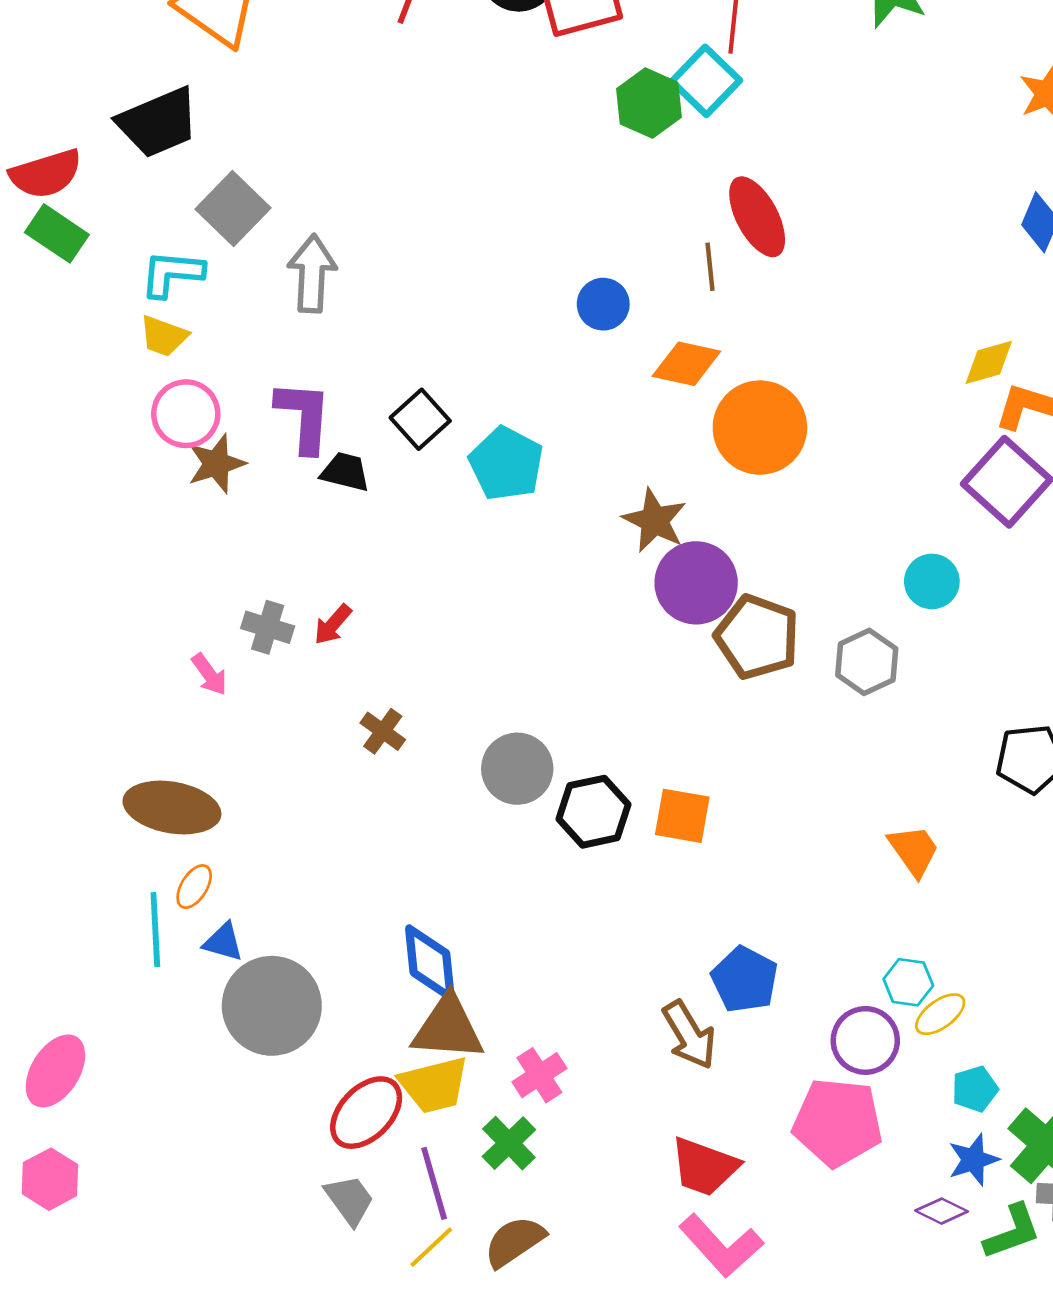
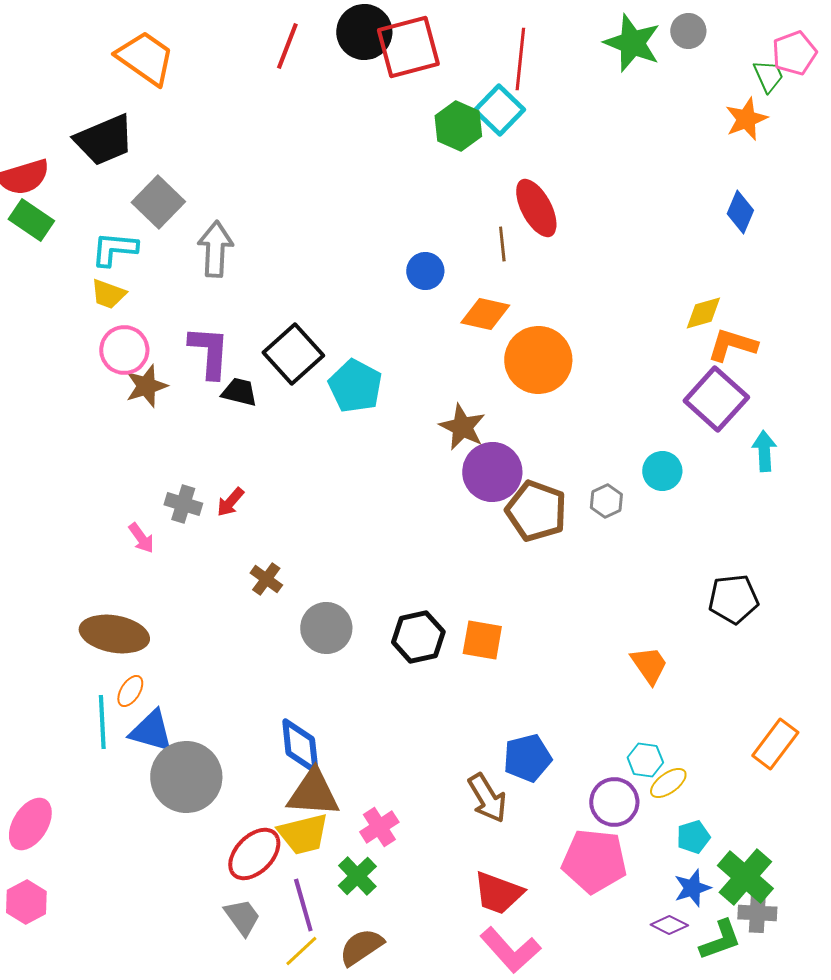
black square: (420, 419) -> (293, 354), size x1.4
gray hexagon: (867, 662) -> (606, 501), moved, size x0.7
gray circle: (517, 769) -> (326, 628), moved
blue triangle: (223, 942) -> (151, 731), size x1.5
blue pentagon: (745, 979) -> (527, 758), turned 30

